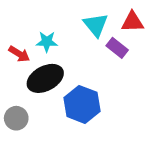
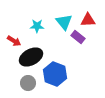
cyan star: (47, 42) -> (37, 26), moved
gray circle: (16, 118) -> (28, 83), moved

